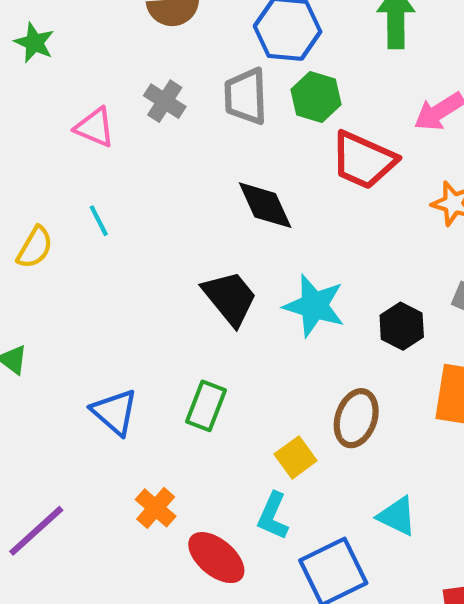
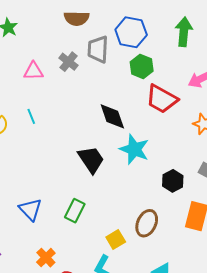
gray trapezoid: (246, 96) -> (98, 49), moved
pink triangle: (95, 127) -> (34, 71), turned -30
cyan star: (314, 306) -> (134, 149), moved

